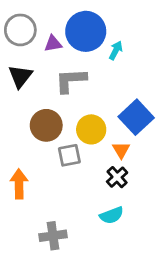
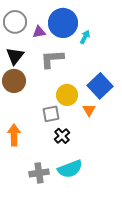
brown circle: (46, 125) -> (14, 81), moved
black cross: (117, 177) -> (62, 136), moved
cyan semicircle: (112, 215) -> (70, 169), moved, size x1.4

